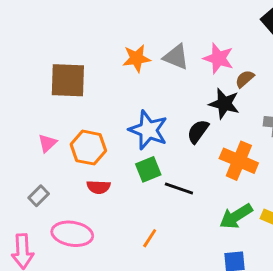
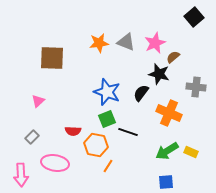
pink star: (218, 58) -> (155, 43), turned 30
orange hexagon: (88, 148) -> (96, 145), moved

